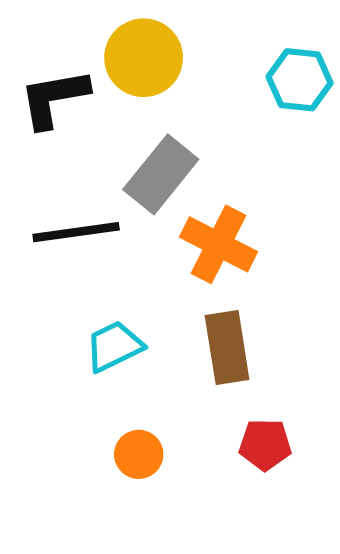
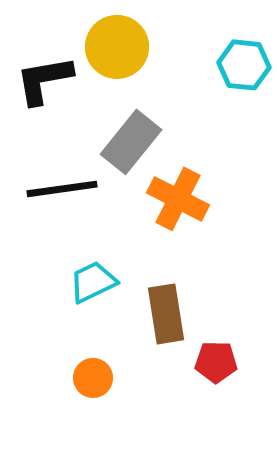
brown rectangle: (227, 348) -> (166, 314), moved
orange circle: (139, 454) -> (93, 378), moved

